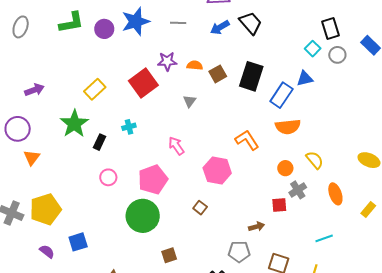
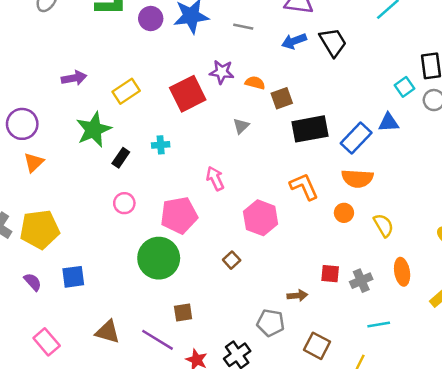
black rectangle: (251, 76) -> (310, 129), moved, turned 52
purple arrow: (34, 90) -> (74, 78), moved
orange circle: (285, 168) -> (344, 213), moved
gray cross: (298, 190) -> (361, 281), moved

